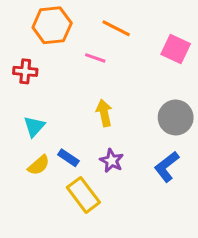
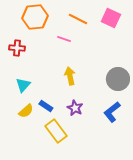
pink square: (176, 49) -> (111, 18), moved

